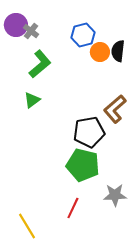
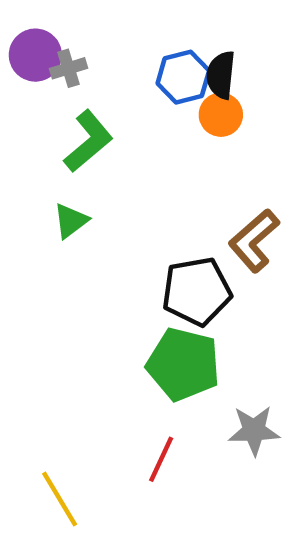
gray cross: (31, 31) -> (68, 68), turned 35
black semicircle: (118, 51) -> (221, 75), moved

